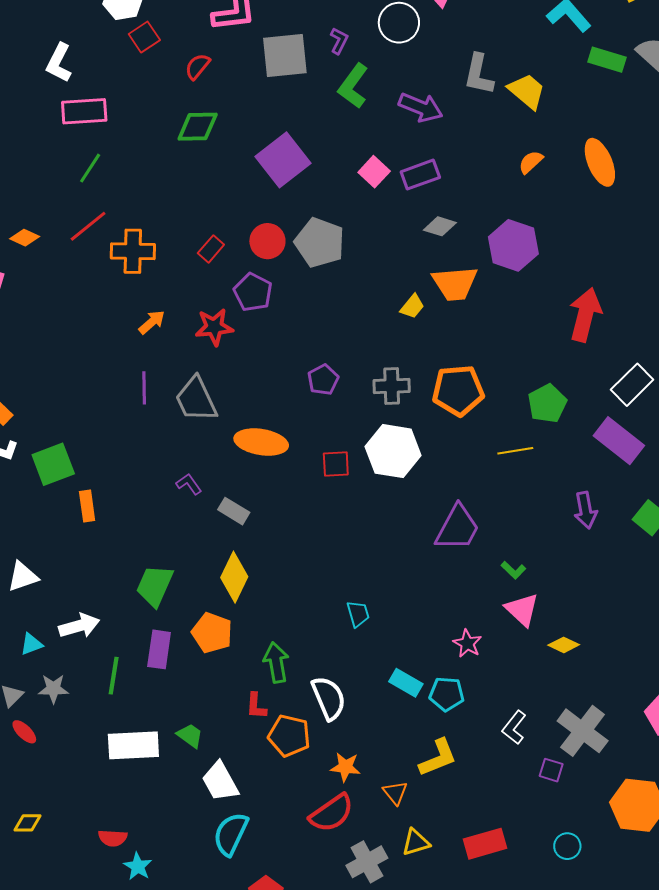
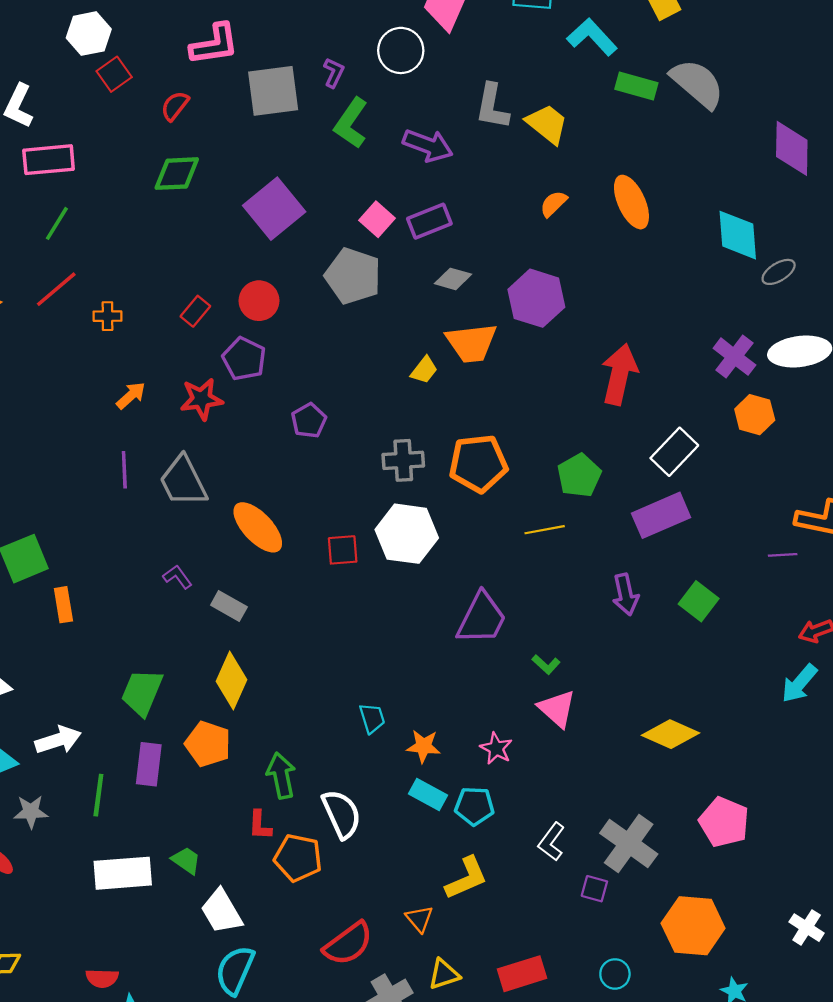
gray pentagon: (320, 243) -> (353, 276), moved
orange cross: (133, 251) -> (108, 316), size x0.6
purple pentagon: (323, 380) -> (309, 421), moved
purple rectangle: (619, 441) -> (661, 515), turned -60
orange ellipse: (261, 442) -> (258, 527), turned 39
yellow diamond: (564, 645) -> (670, 734), moved, size x1.6
orange star: (345, 767) -> (423, 746), moved

